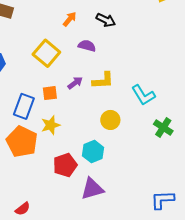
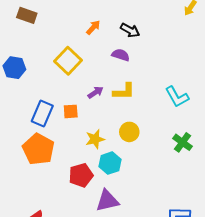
purple semicircle: (87, 46) -> (121, 55), moved
orange square: (50, 93) -> (71, 111), moved
cyan L-shape: (143, 95) -> (177, 97), moved
yellow star: (51, 125) -> (95, 139), moved

